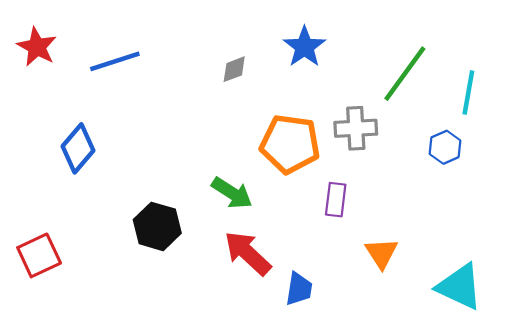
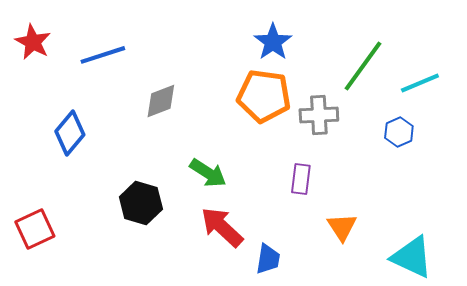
gray diamond: (234, 69) -> (161, 101), moved, size x1.4
cyan line: (468, 93) -> (420, 83), turned 57
orange pentagon: (290, 144) -> (264, 96), moved

